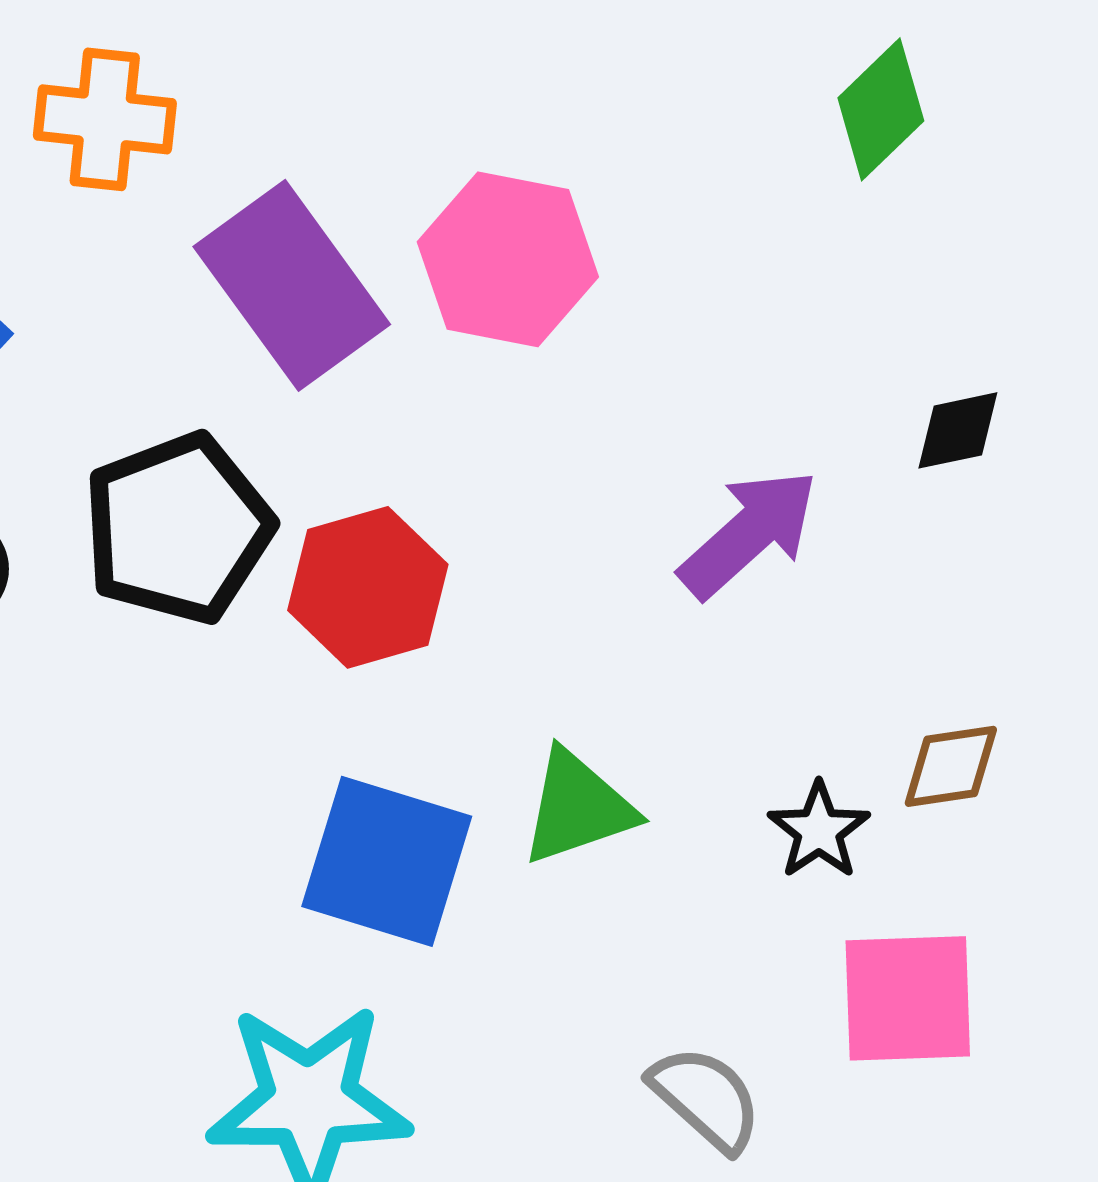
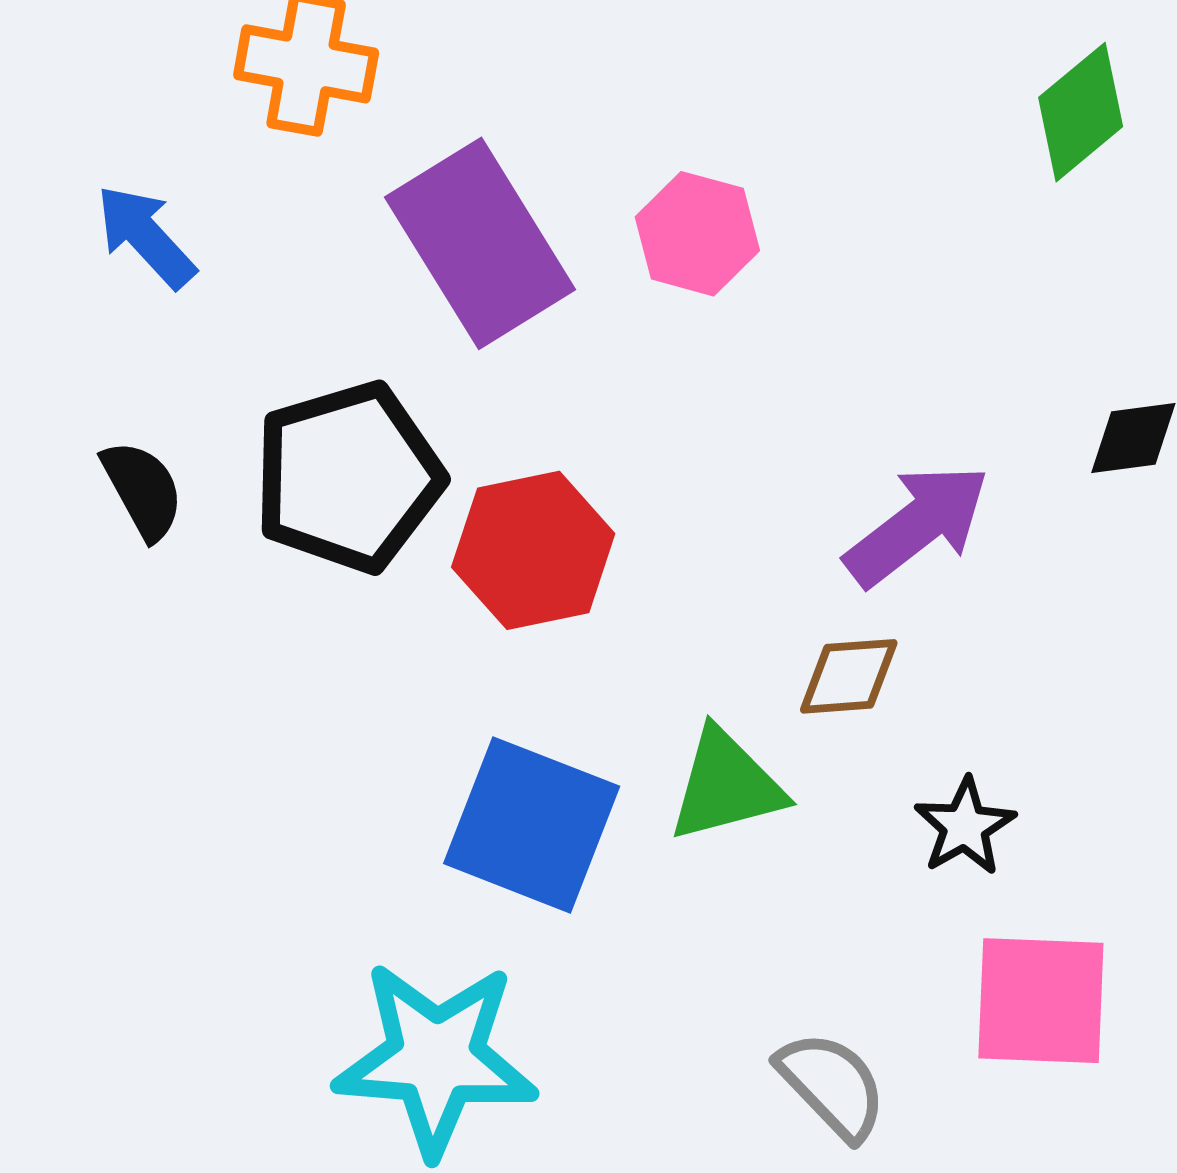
pink hexagon: (508, 259) -> (697, 234), size x0.7
brown diamond: (951, 766) -> (849, 676), moved

